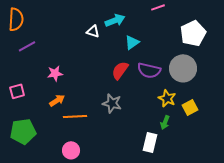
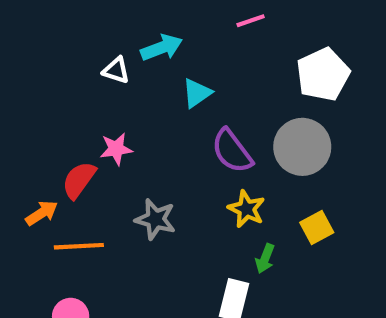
red semicircle: (120, 70) -> (79, 180), moved
purple semicircle: (149, 70) -> (232, 151), turned 40
pink star: (55, 73) -> (116, 149), moved
yellow star: (167, 98) -> (246, 209), moved

